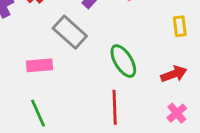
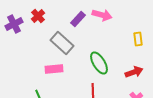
pink rectangle: (39, 65) -> (54, 69), moved

